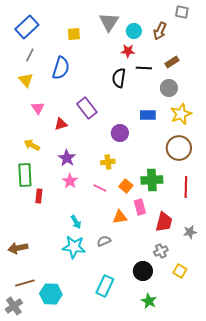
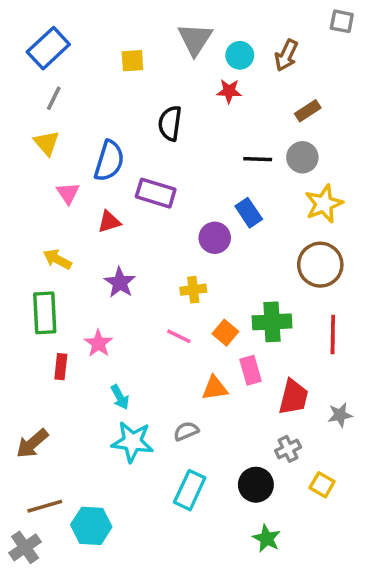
gray square: (182, 12) -> (342, 21), moved
blue semicircle: (61, 68) -> (109, 161), moved
black line: (144, 68) -> (258, 159), moved
black semicircle: (119, 78) -> (170, 123), moved
purple rectangle: (87, 108) -> (156, 193), turned -35
blue rectangle: (148, 115) -> (249, 213), moved, turned 56
pink star: (70, 181) -> (98, 343), moved
red rectangle: (39, 196) -> (61, 367), moved
cyan arrow: (76, 222) -> (120, 397), moved
brown arrow: (18, 248) -> (32, 444), turned -30
cyan rectangle: (105, 286) -> (190, 490), moved

